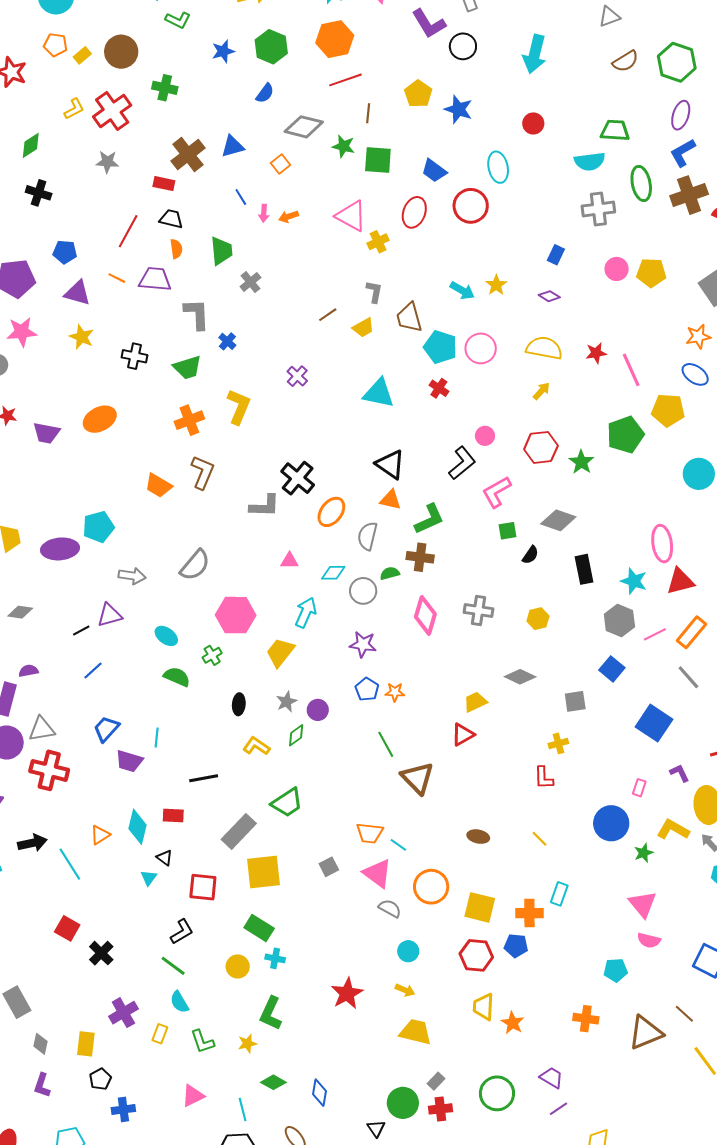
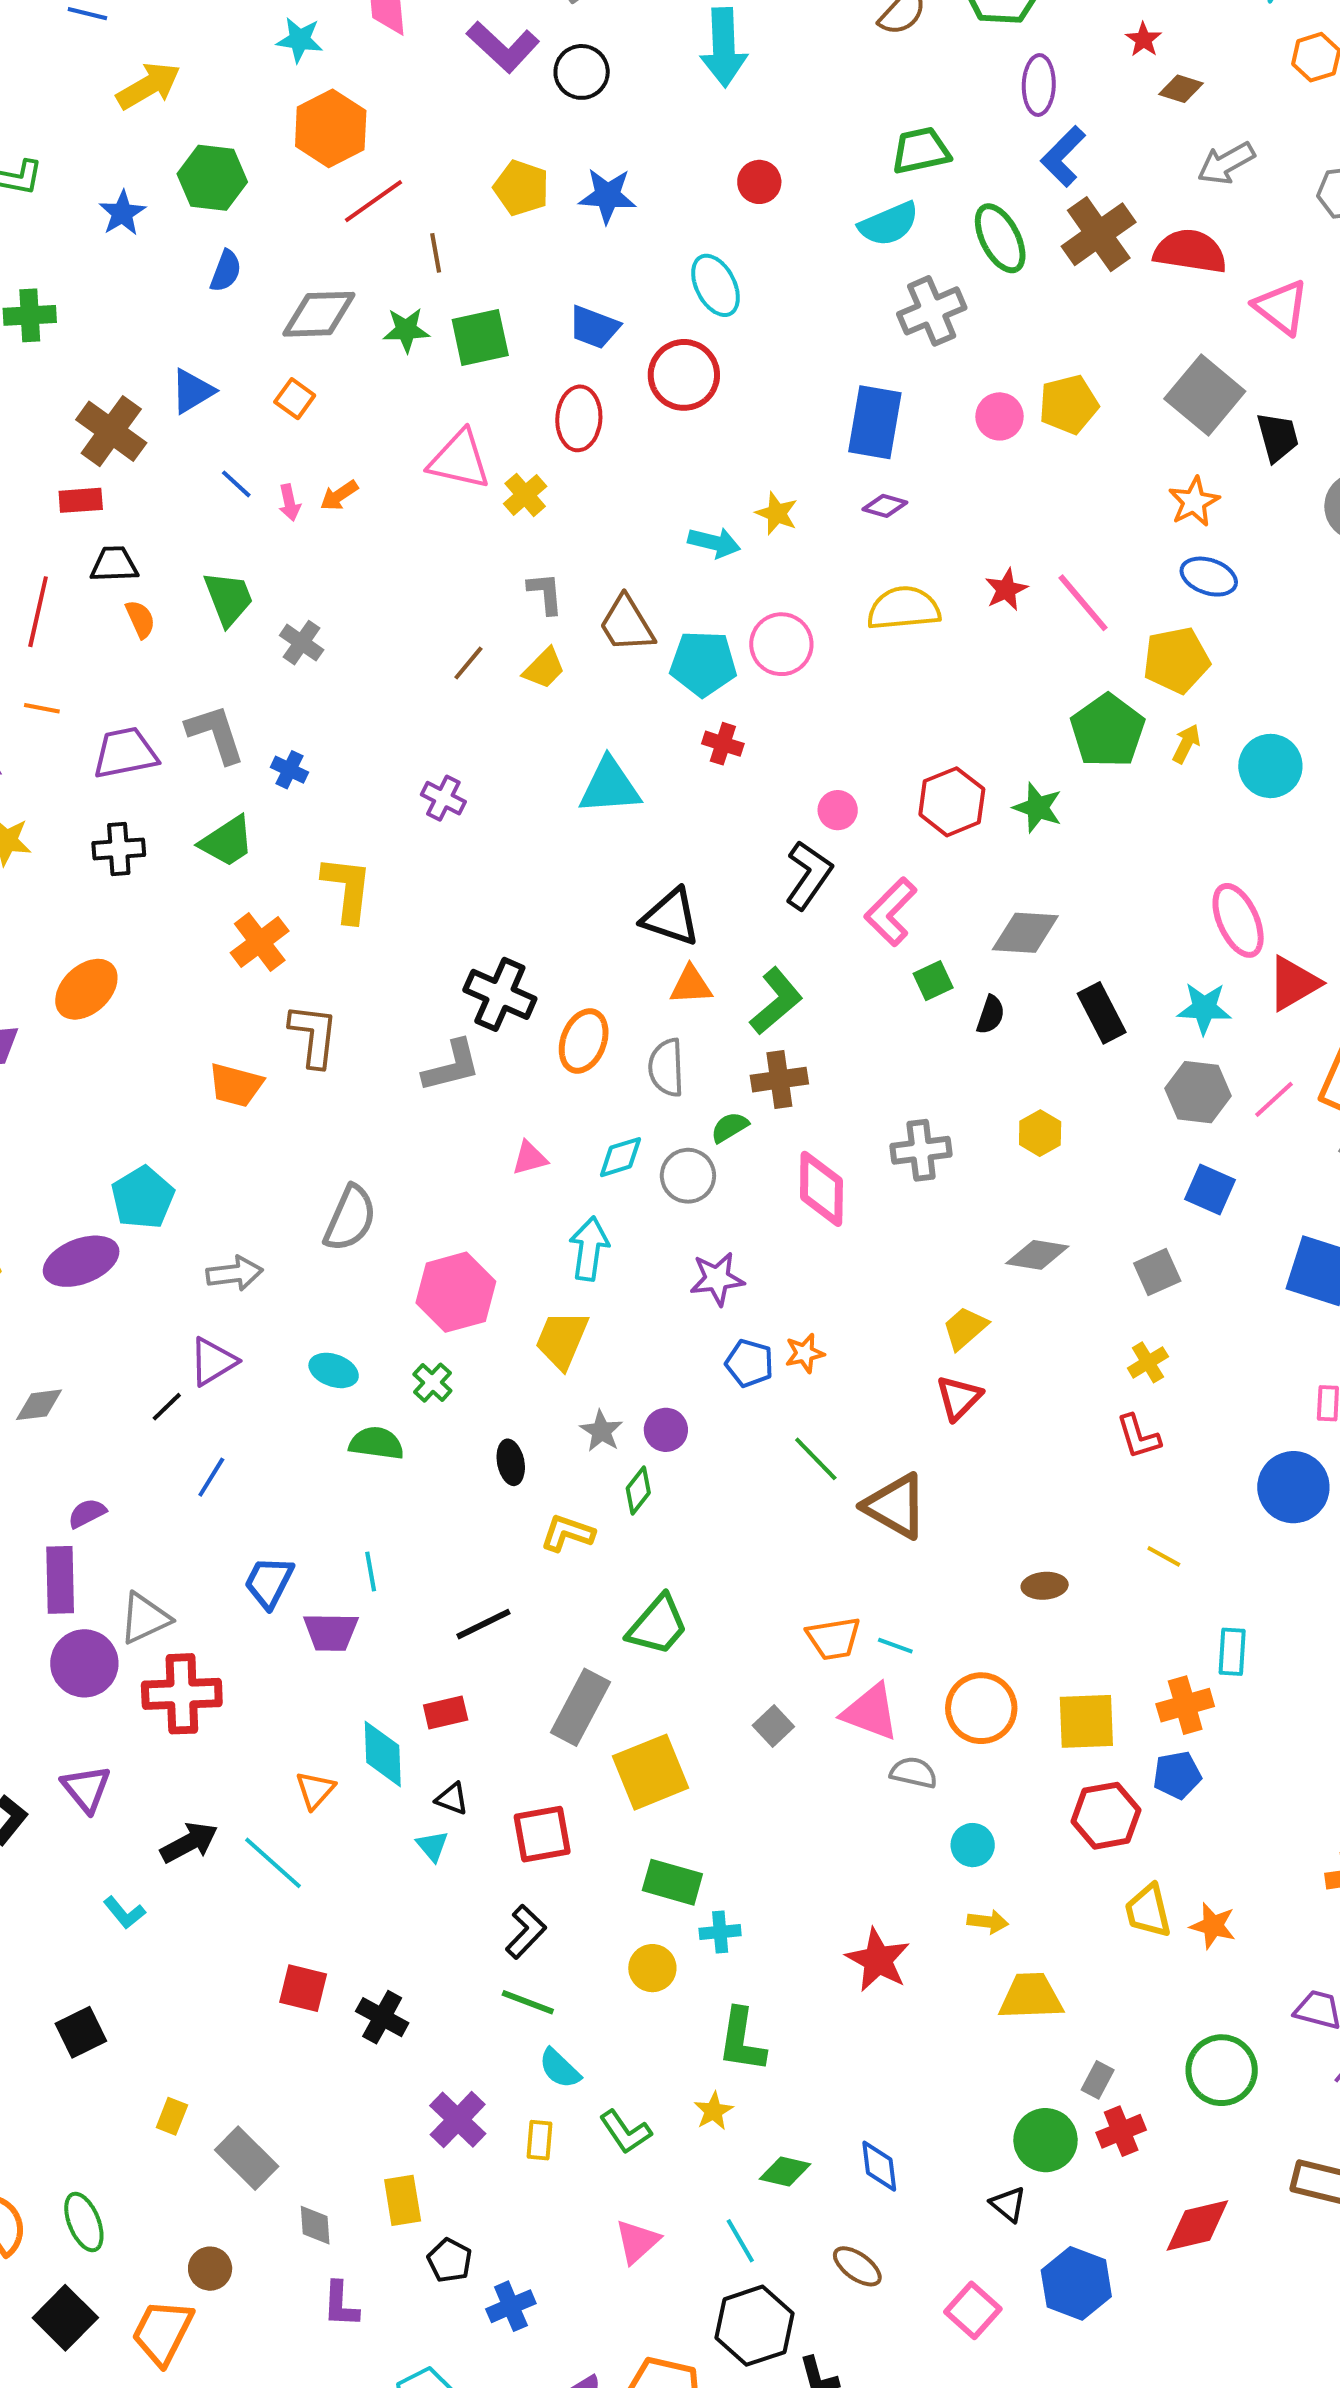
blue rectangle: (556, 255) -> (875, 422), size x1.8
purple trapezoid: (155, 279) -> (125, 753), moved
yellow arrow: (541, 391) -> (1186, 744), moved

